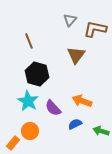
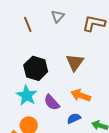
gray triangle: (70, 20) -> (58, 16), moved
brown line: (29, 41) -> (28, 24), moved
brown triangle: (76, 55) -> (75, 62), moved

